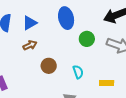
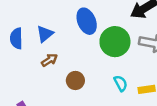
green circle: (87, 39) -> (115, 42), size x1.6
cyan semicircle: (78, 72) -> (121, 83), moved

